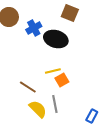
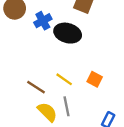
yellow line: (53, 71) -> (64, 79), moved, turned 49
orange square: (62, 80) -> (95, 79), moved, turned -32

